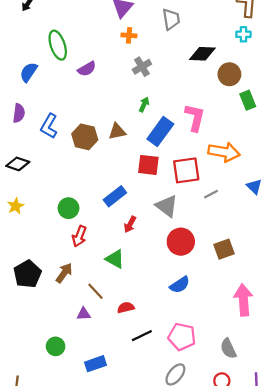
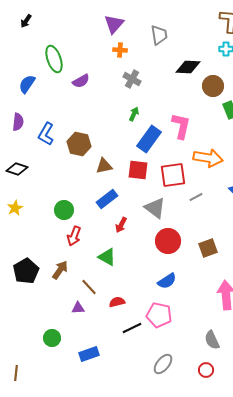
gray cross: (142, 67) -> (132, 79), turned -30
brown triangle: (117, 131) -> (104, 166), moved
pink pentagon: (182, 337) -> (159, 315), moved

